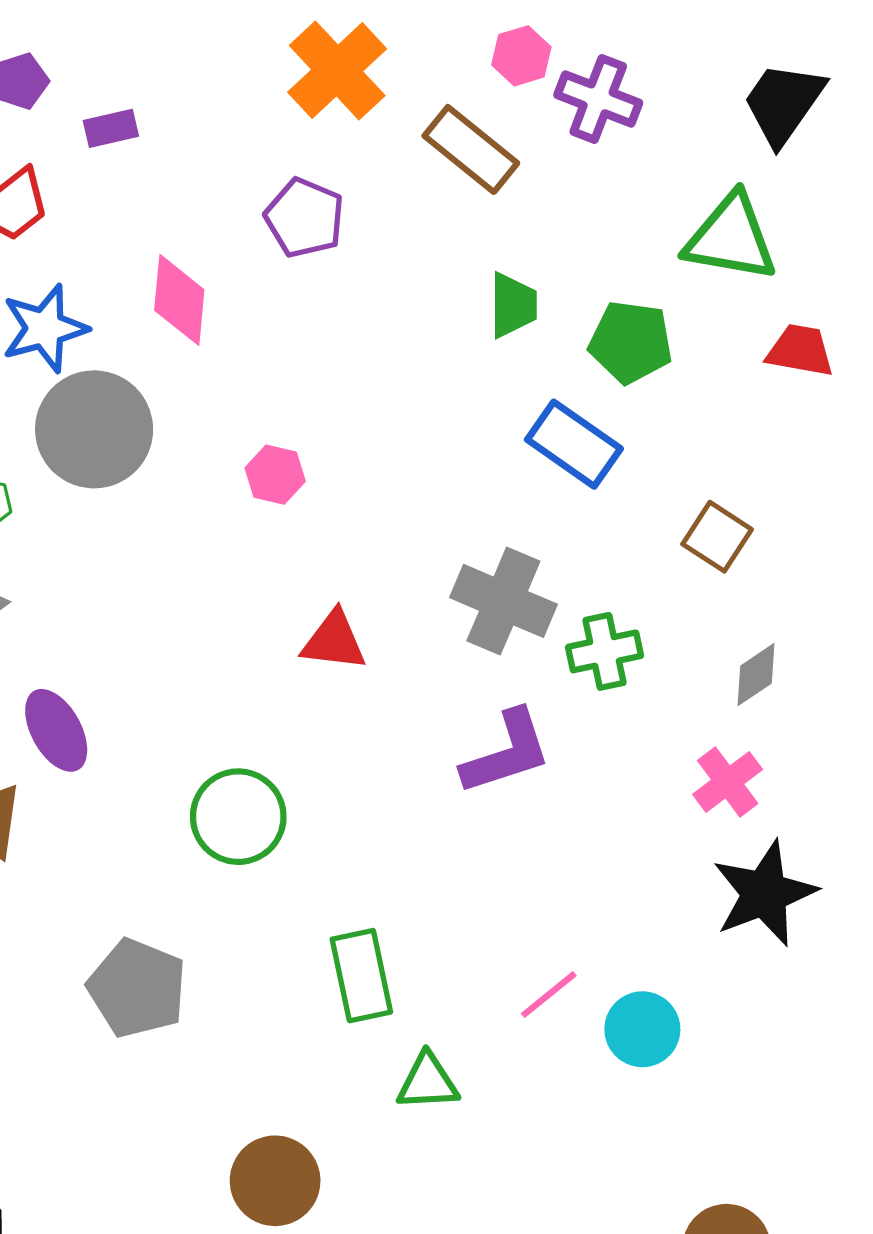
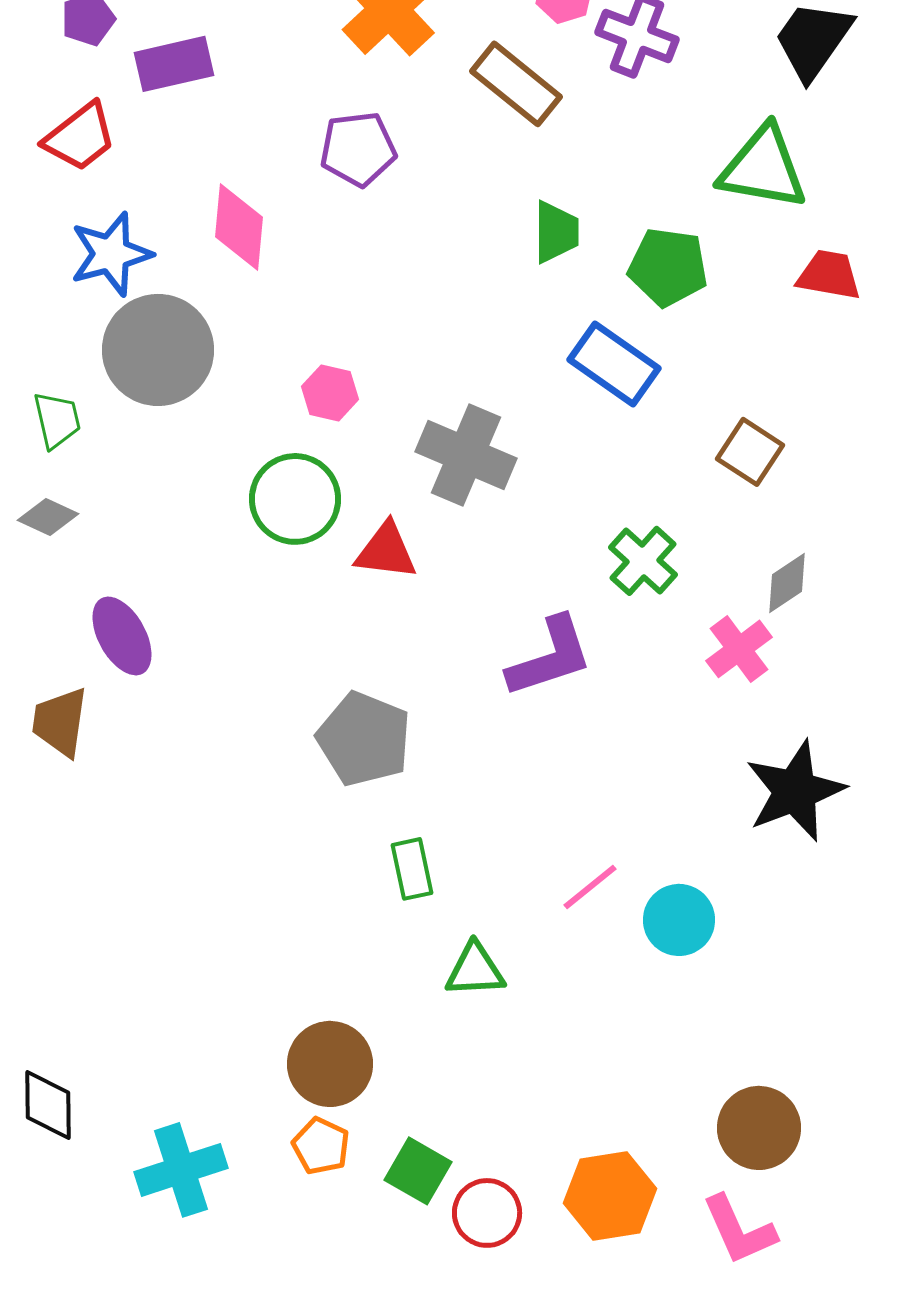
purple rectangle: (111, 128) -> (174, 64), size x1.5
purple pentagon: (305, 218) -> (358, 149), turned -30
gray cross: (503, 601) -> (466, 455), moved
green cross: (604, 651) -> (643, 561), turned -36
pink cross: (728, 782) -> (739, 649), moved
green circle: (238, 817) -> (295, 499), moved
green rectangle: (361, 976) -> (412, 869), size x0.7
gray pentagon: (137, 988) -> (364, 739), moved

